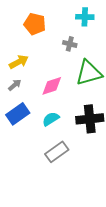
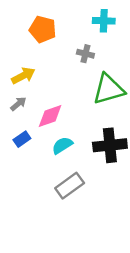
pink diamond: (52, 86) -> (50, 116), moved
blue rectangle: (18, 114) -> (22, 139), size x0.6

